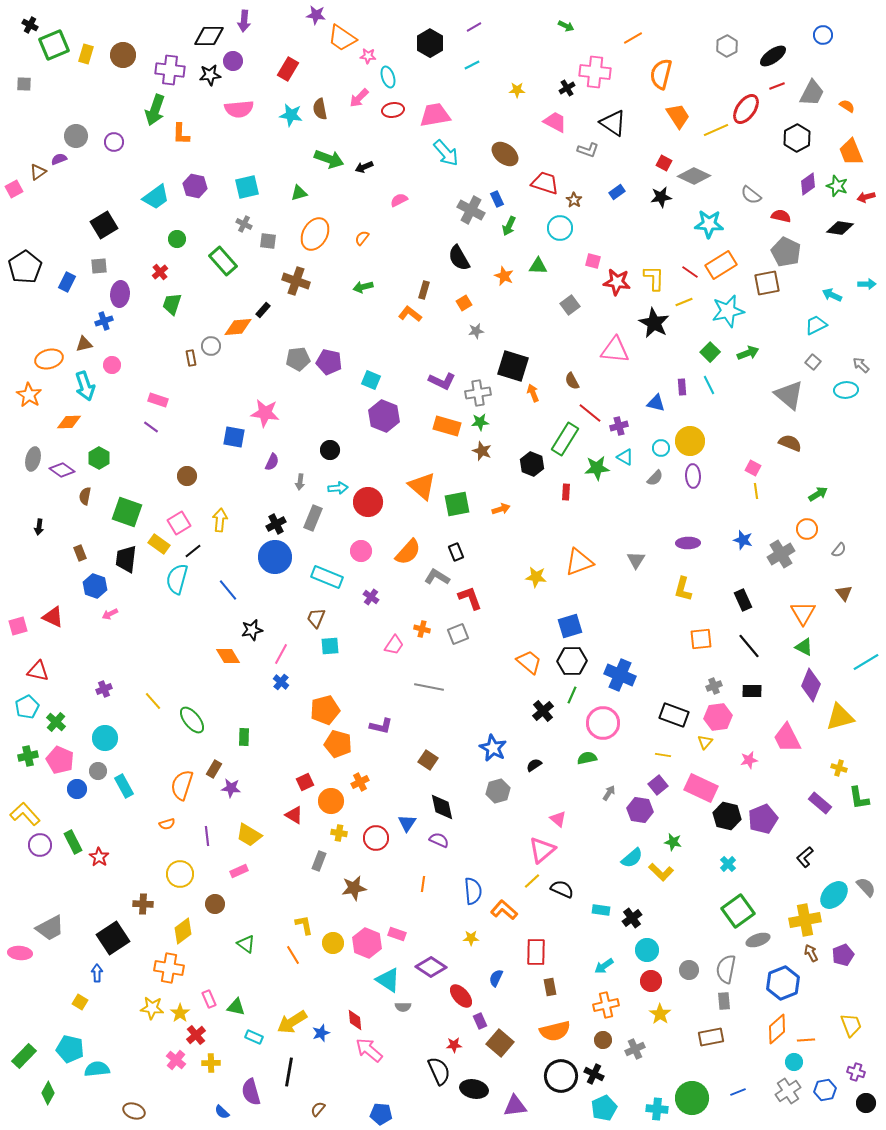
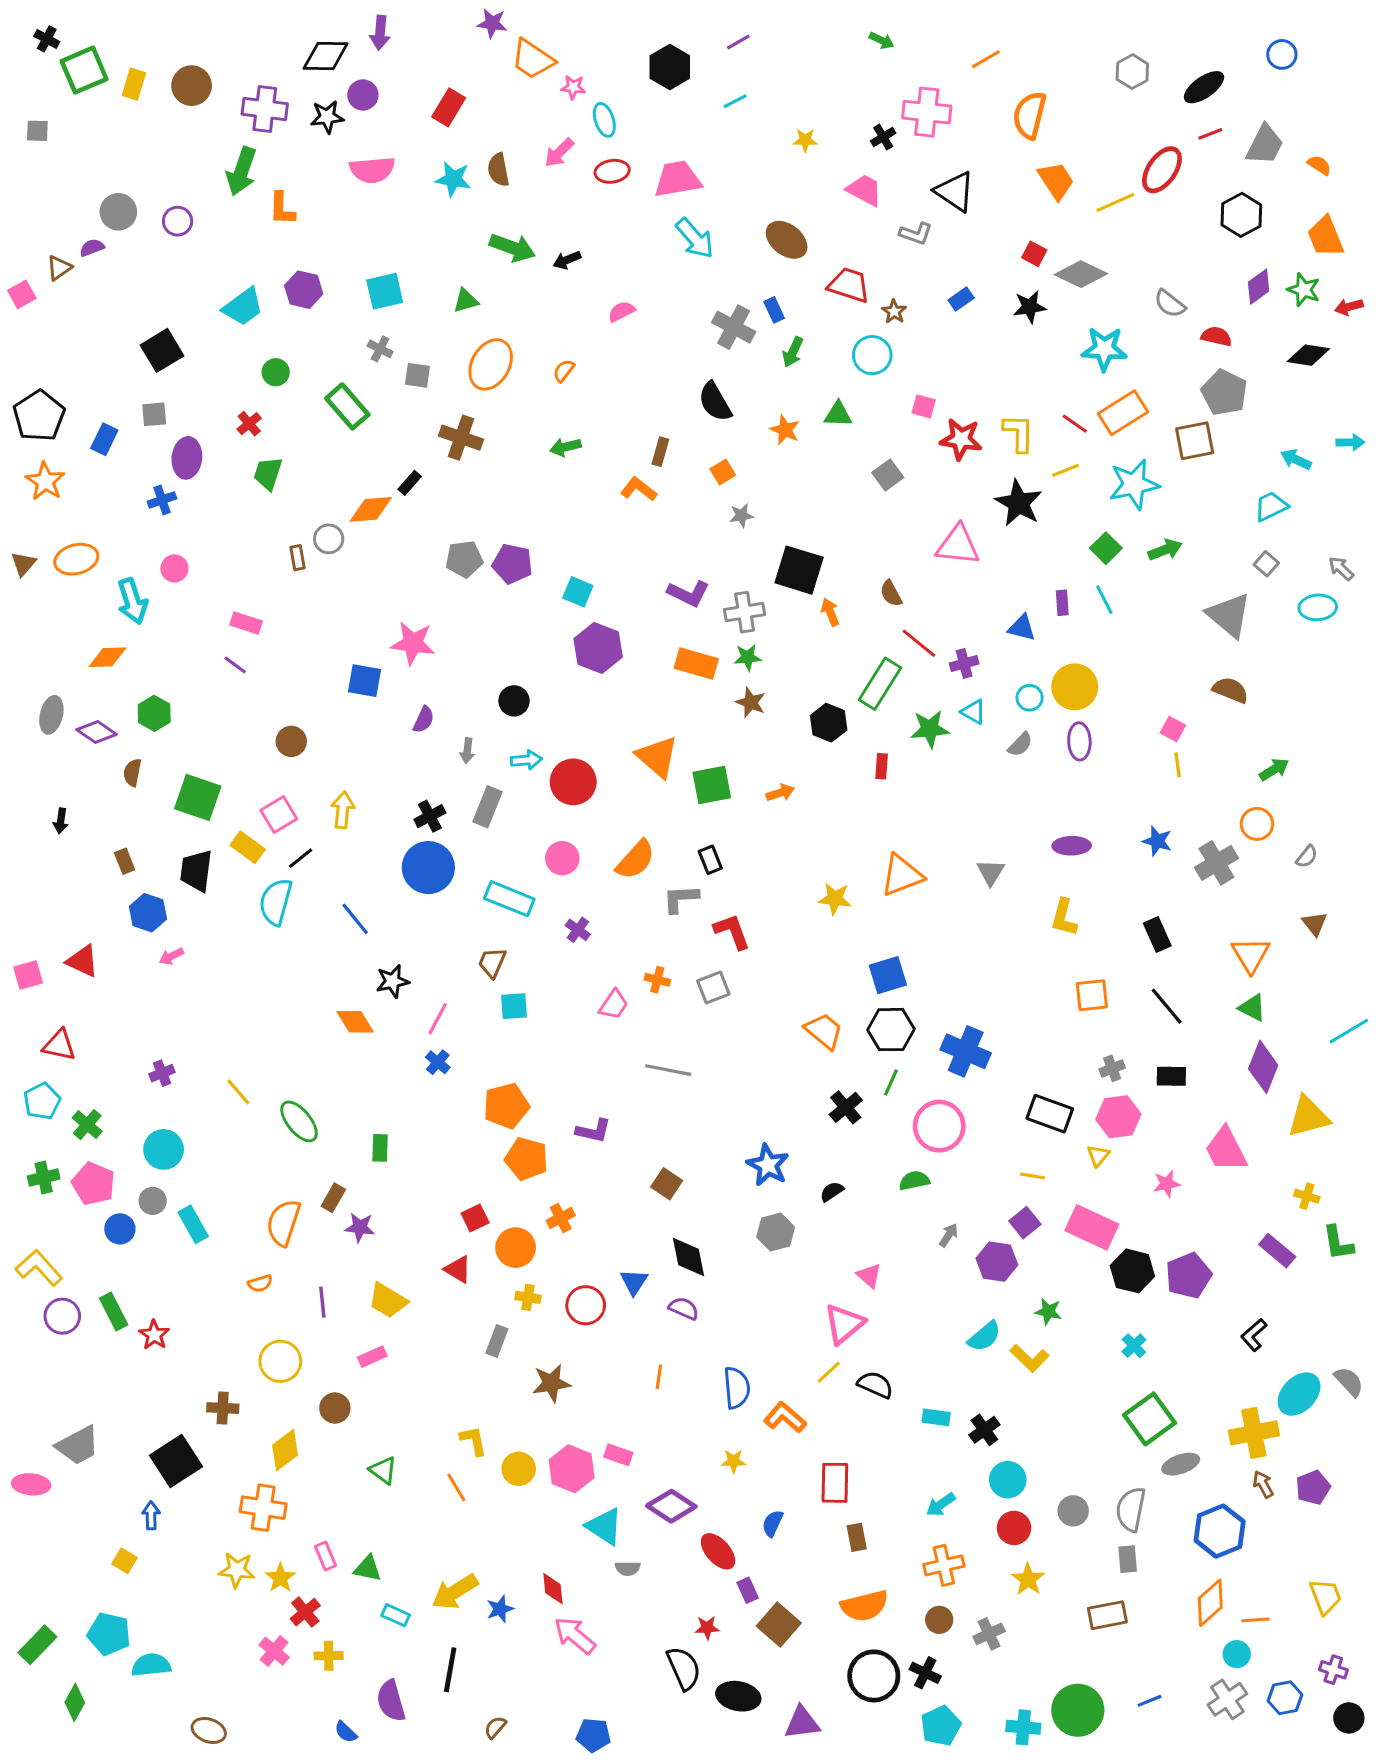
brown triangle: (84, 344) -> (23, 564), moved, turned -36
orange star: (29, 395) -> (45, 481), moved
gray L-shape: (437, 577) -> (681, 899), turned -35

